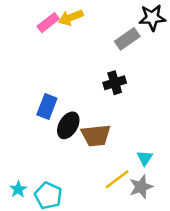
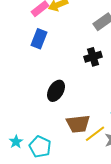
blue rectangle: (47, 107) -> (39, 39), moved
brown trapezoid: (96, 135) -> (78, 124), moved

